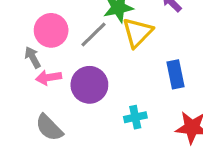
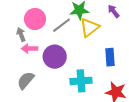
cyan cross: (135, 117) -> (81, 81), size x1.5
gray semicircle: (49, 128) -> (26, 80), turned 78

